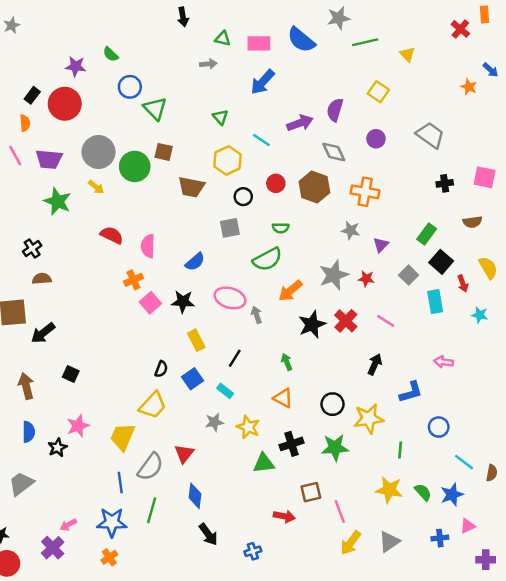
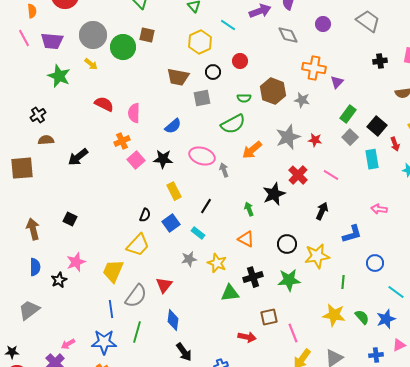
brown trapezoid: (191, 187) -> (178, 77), moved
brown hexagon: (314, 187) -> (273, 91), moved
green rectangle: (427, 234) -> (348, 114), moved
purple triangle: (381, 245) -> (337, 82), moved
black star: (312, 324) -> (274, 194), moved
black arrow: (43, 333) -> (78, 157), moved

